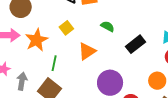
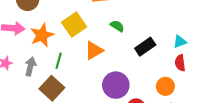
yellow square: (66, 28) -> (74, 25), size x1.6
gray arrow: (22, 81) -> (30, 66), moved

